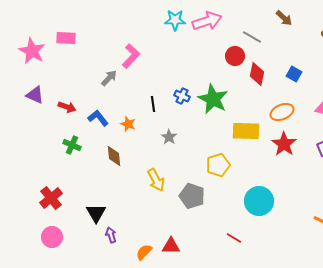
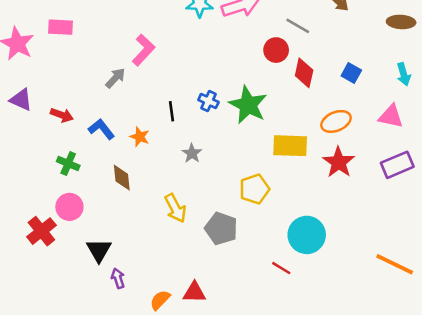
pink circle: (52, 237) -> (69, 207), moved
red line: (234, 238) -> (281, 268), moved

